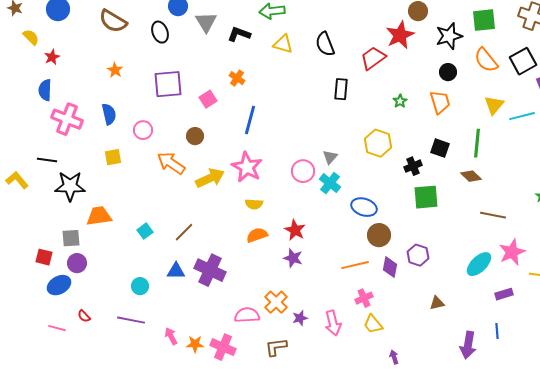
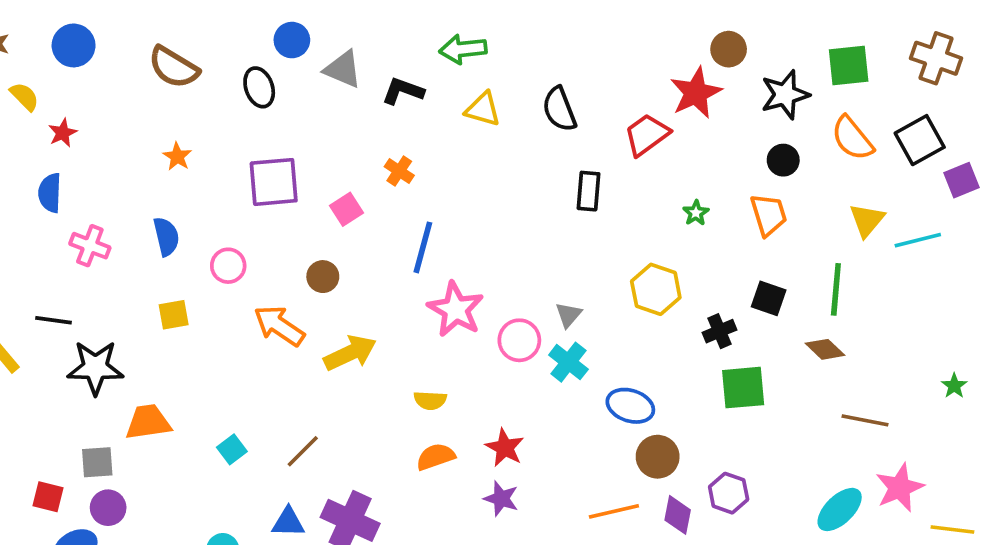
gray triangle: (206, 22) -> (343, 69), turned -35
pink cross: (67, 119) -> (90, 246), size x0.7
pink star: (247, 167) -> (456, 309), moved

